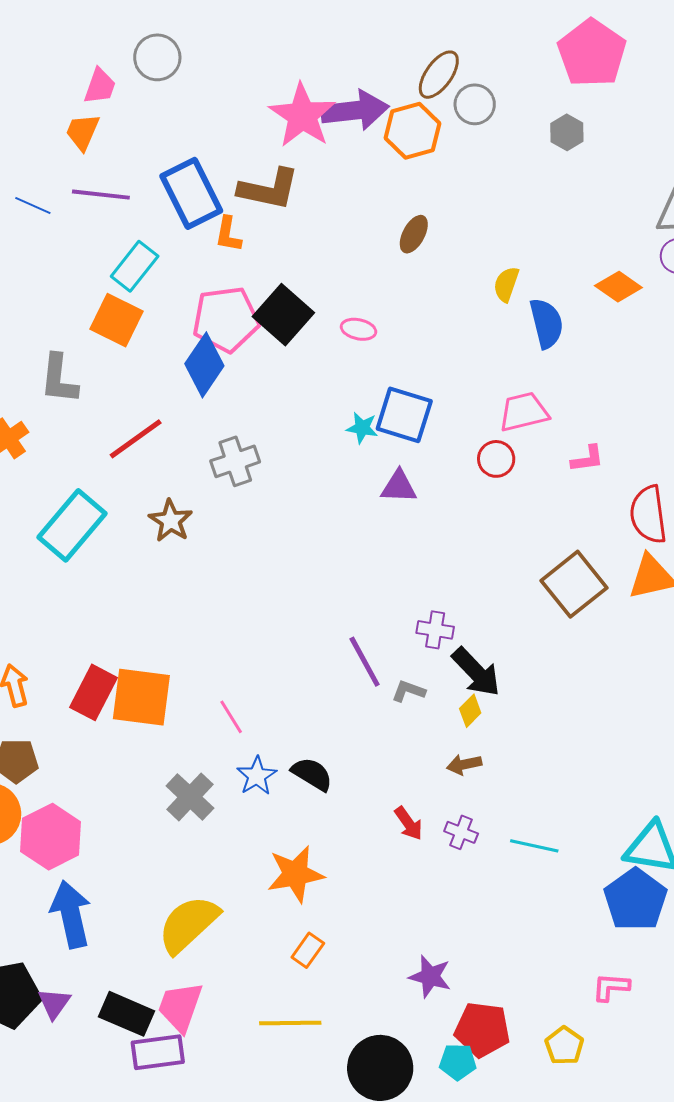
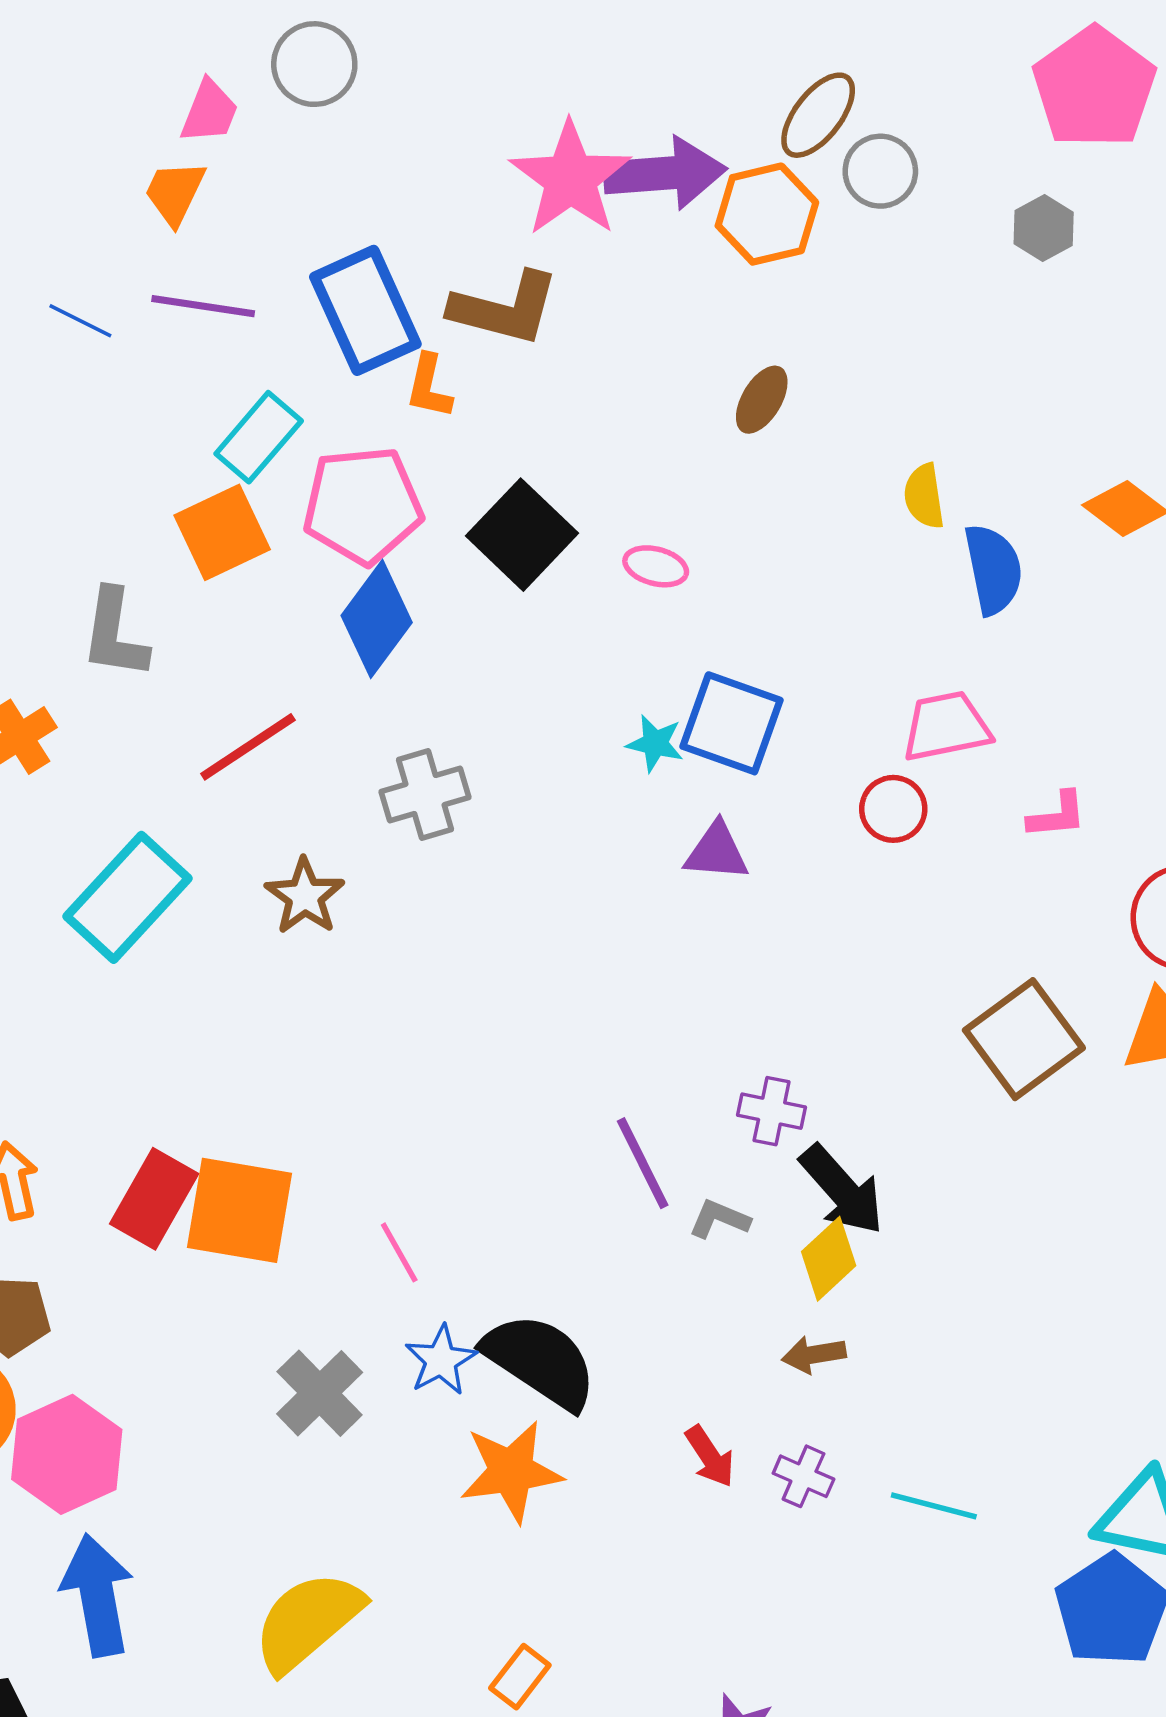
yellow semicircle: (506, 284) -> (924, 496), turned -30
pink pentagon: (226, 319) -> (363, 505), moved
orange square: (116, 320) -> (222, 532), turned 36
yellow diamond: (470, 711) -> (829, 1259), size x1.4
black semicircle: (312, 774) -> (540, 1361), size x1.6
orange star: (295, 874) -> (511, 1471), moved

